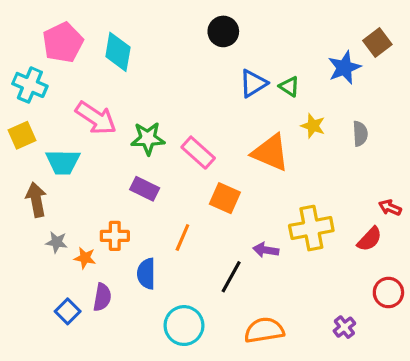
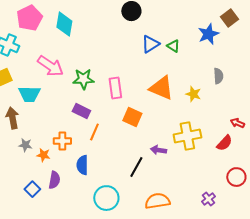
yellow star: (313, 126) -> (193, 94), moved
pink rectangle: (198, 153) -> (115, 88), turned 40
orange line: (182, 237) -> (94, 132), moved

